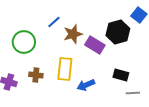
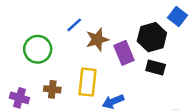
purple rectangle: (95, 45) -> (124, 53), turned 36
black rectangle: (121, 75) -> (156, 67), moved

